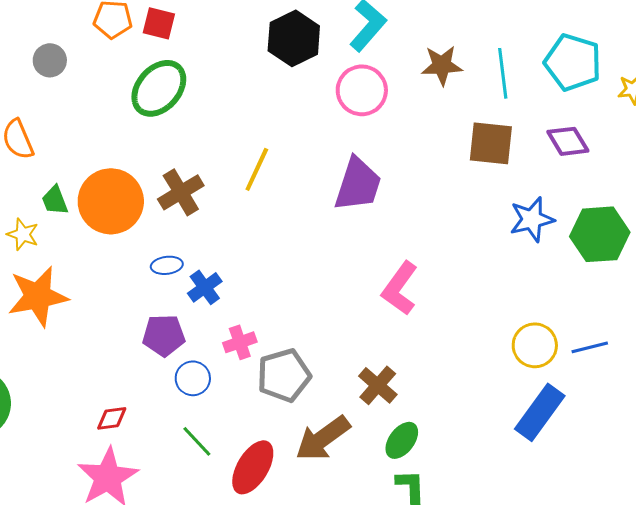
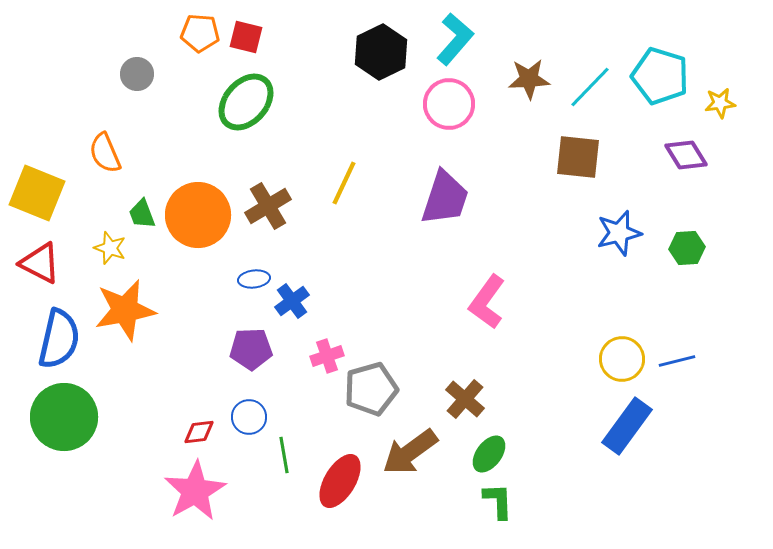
cyan line: (503, 73) -> (590, 87), turned 51
purple diamond: (568, 141) -> (686, 155), moved
green hexagon: (600, 234) -> (687, 248), size x0.6
blue circle: (193, 378) -> (249, 417), moved
green line: (197, 441) -> (284, 455), turned 33

